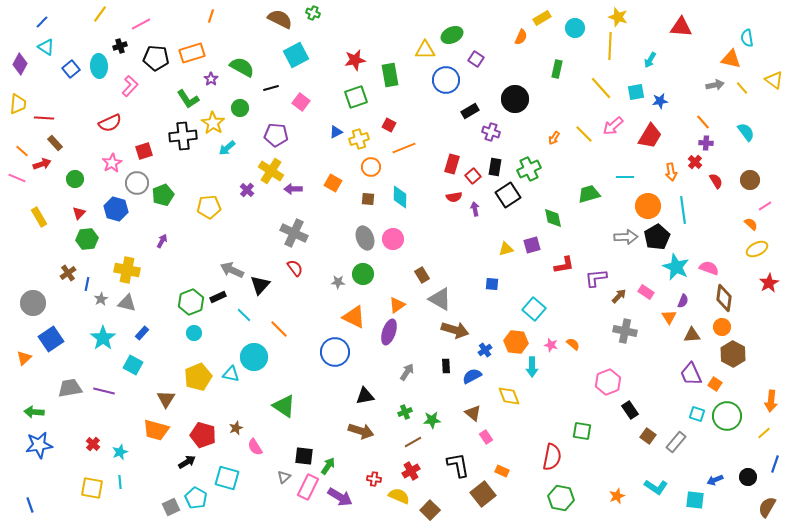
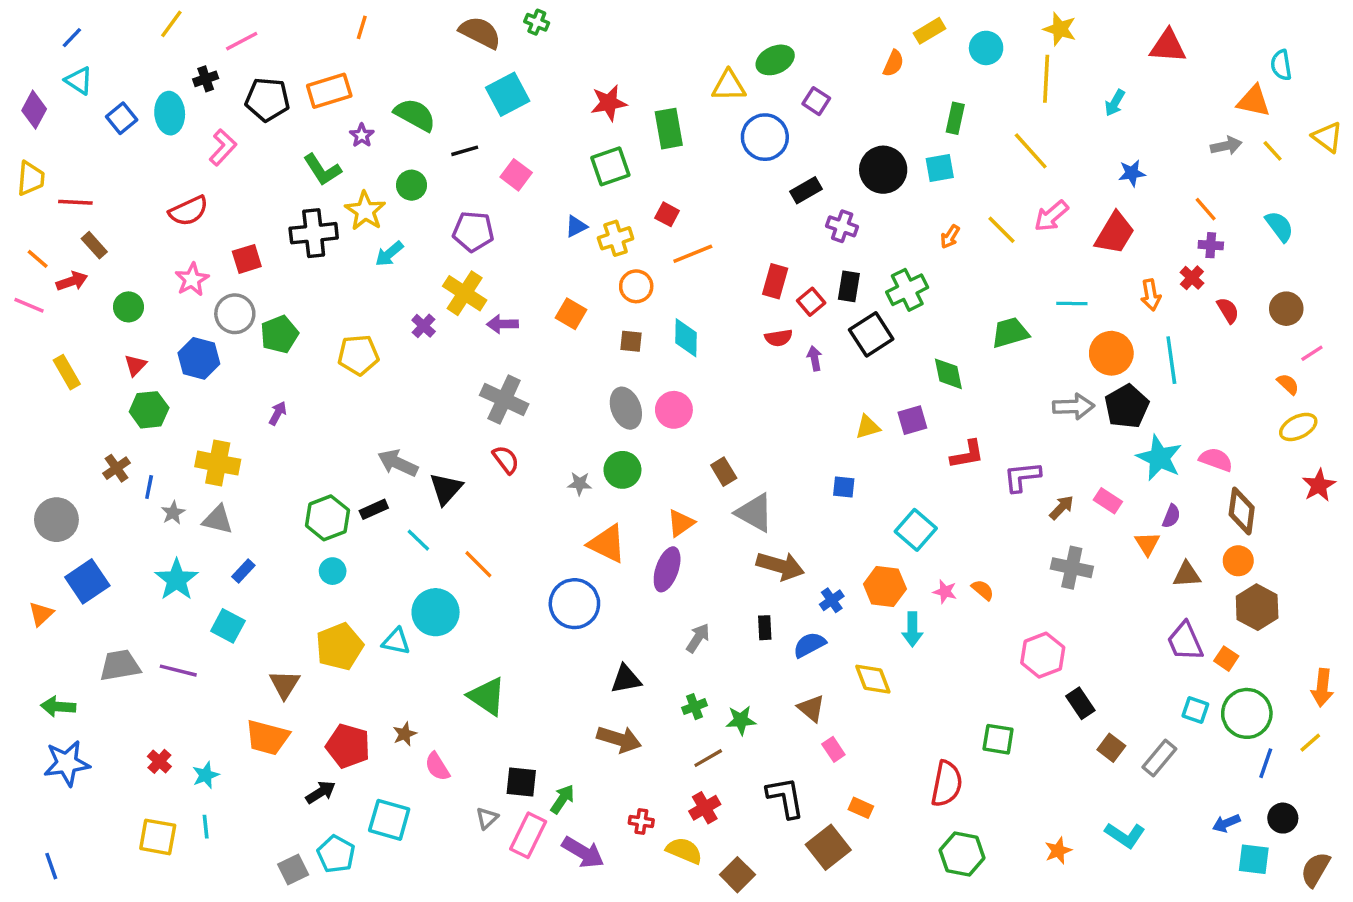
cyan square: (636, 92) -> (940, 168), moved
blue line: (775, 464) -> (1266, 763), moved
cyan square: (695, 500) -> (1254, 859), moved

